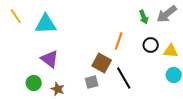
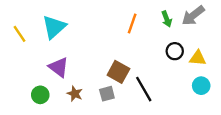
yellow line: (16, 16) -> (20, 34), moved
cyan triangle: (46, 24) -> (54, 27), turned -40
orange line: (119, 41) -> (132, 24), moved
brown star: (58, 89) -> (75, 94), moved

